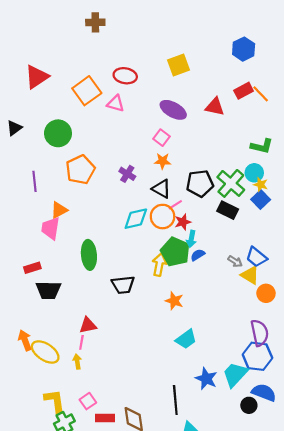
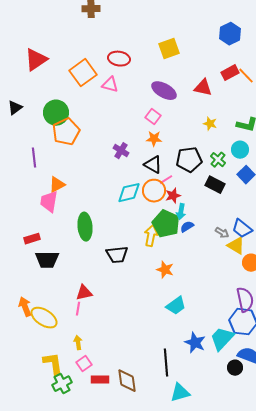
orange pentagon: (80, 170) -> (66, 132), moved
green cross: (231, 183) -> (218, 160), size x0.6
yellow star: (261, 185) -> (210, 124), moved
yellow arrow: (77, 362) -> (78, 343), moved

